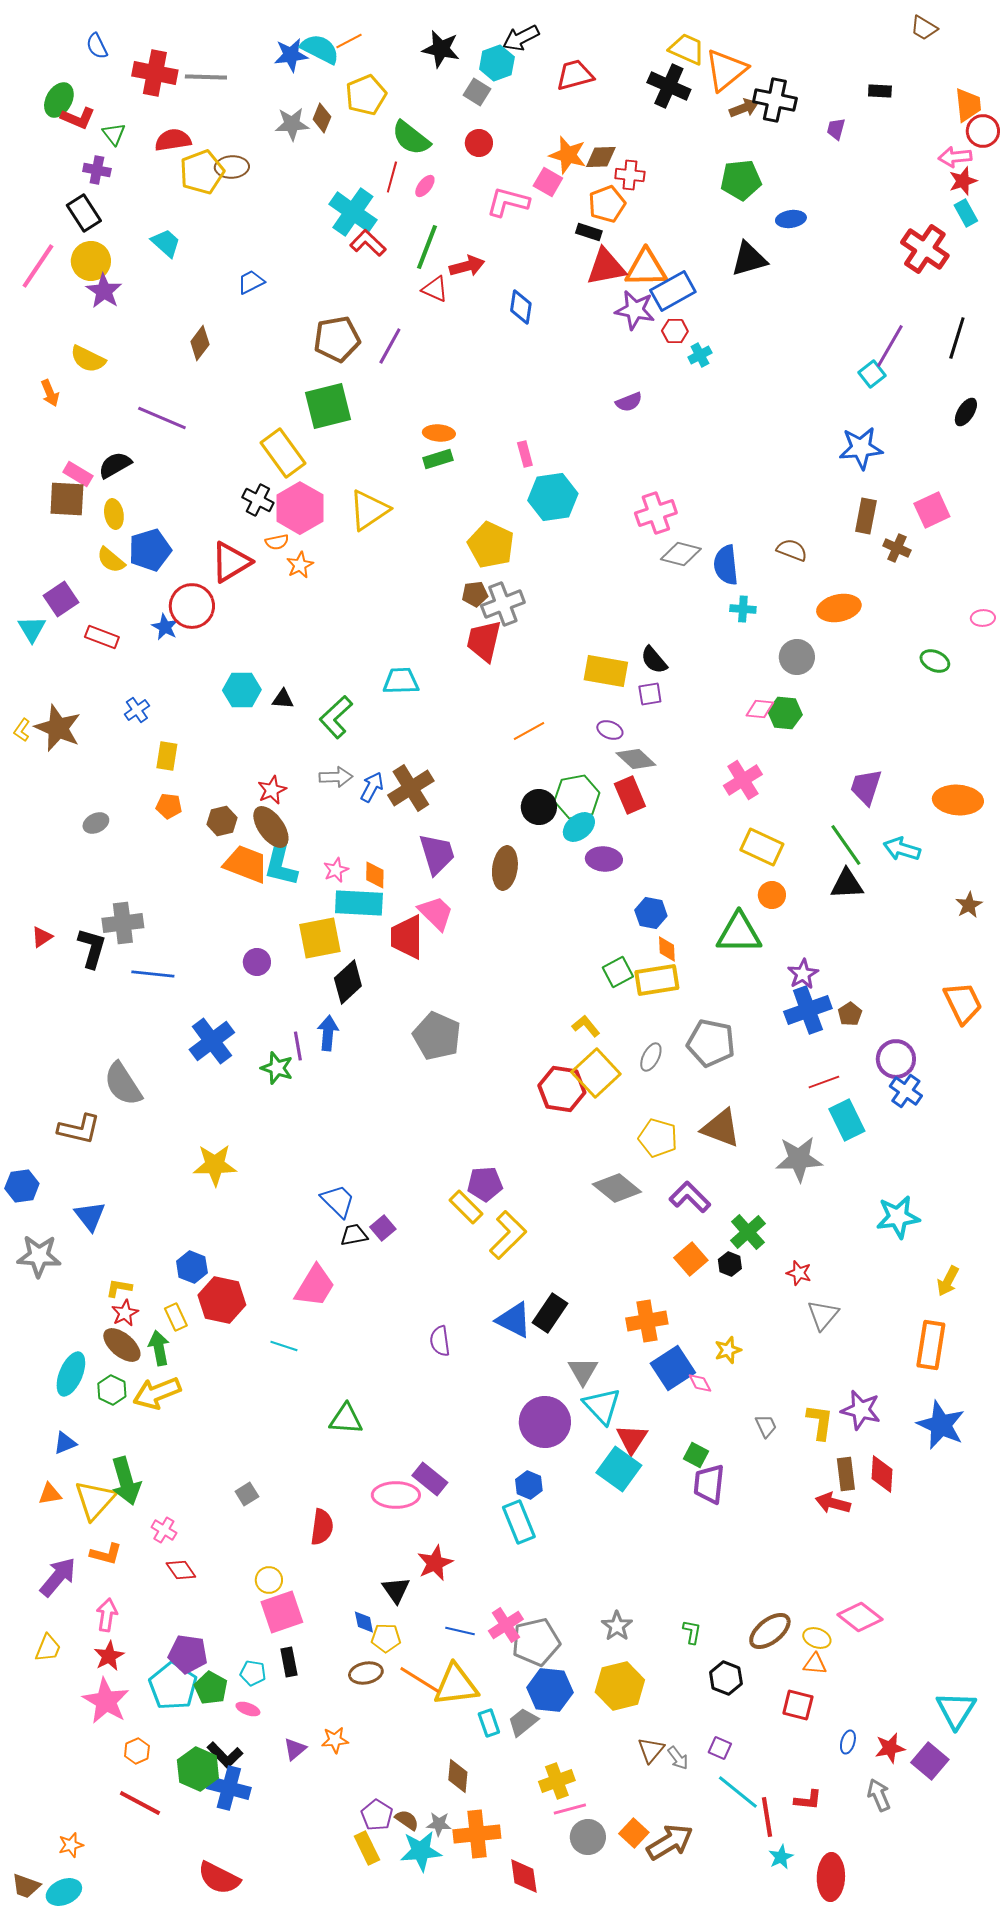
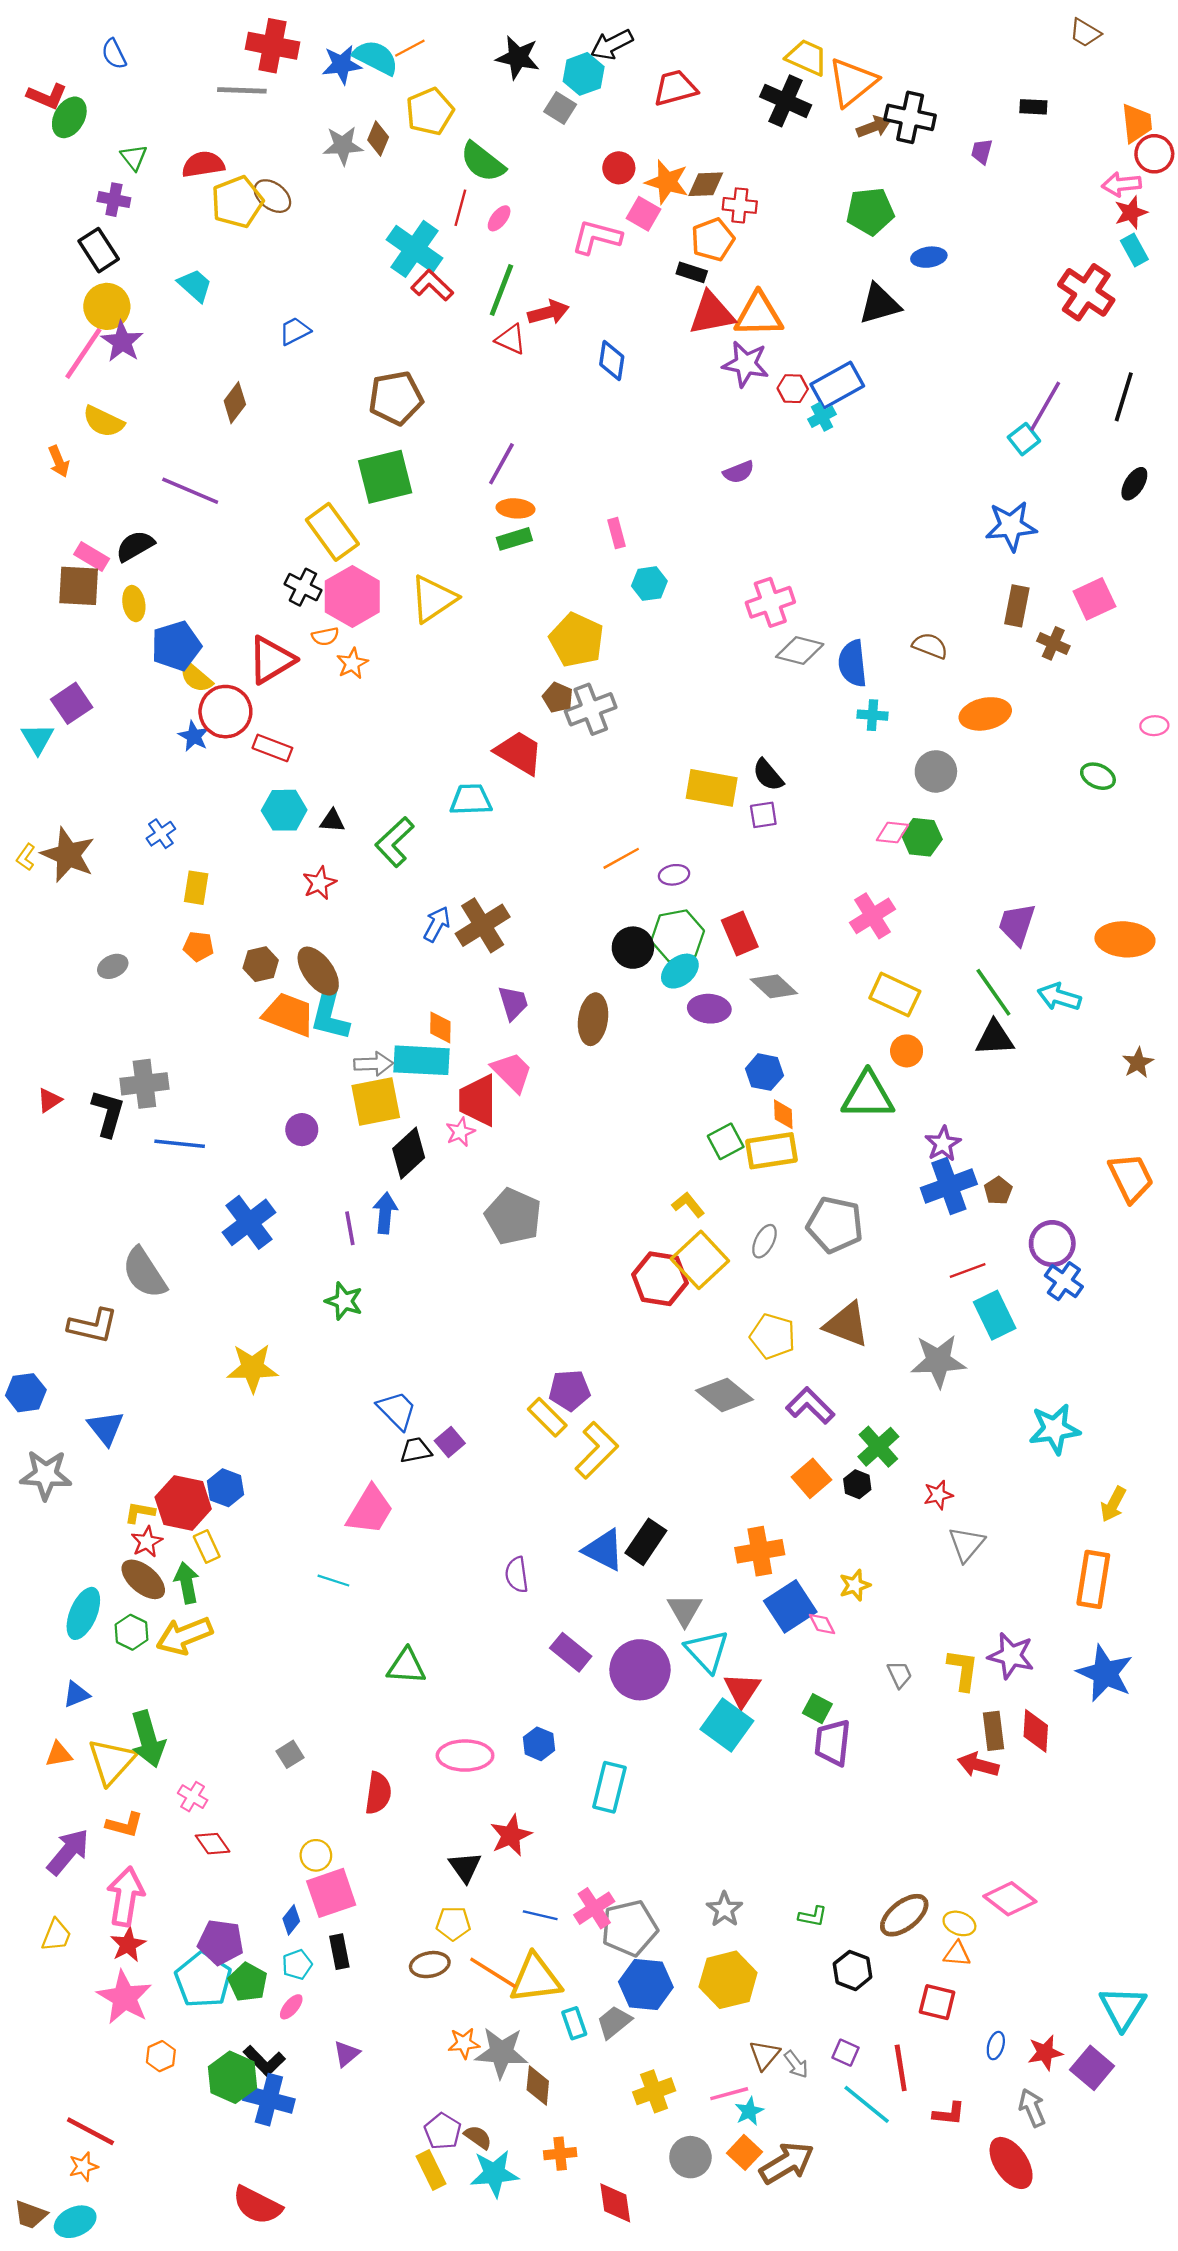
red cross: (155, 73) -> (272, 46), moved
red L-shape: (78, 118) -> (47, 96), moved
red circle: (479, 143) -> (619, 168), moved
brown ellipse: (232, 167) -> (272, 196), turned 40
pink line: (38, 266) -> (83, 353), moved
blue rectangle: (673, 291) -> (837, 385), moved
purple line: (390, 346) -> (501, 464), moved
cyan hexagon: (553, 497) -> (649, 584), size x0.6
yellow semicircle: (111, 560) -> (196, 678), moved
brown pentagon: (475, 594) -> (558, 697), turned 30
red rectangle: (102, 637) -> (272, 748), moved
red trapezoid: (484, 641) -> (519, 753), moved, turned 108
purple ellipse: (610, 730) -> (674, 875), moved, turned -30
gray diamond: (636, 759) -> (774, 986), moved
gray arrow: (336, 777) -> (373, 1064), moved
red star: (272, 790) -> (319, 883), moved
purple trapezoid: (437, 854) -> (513, 1003), size x0.7
pink star: (336, 870) -> (460, 1132), moved
green star: (277, 1068) -> (344, 1301), moved
red star: (799, 1273) -> (938, 1495), turned -30
red hexagon: (222, 1300) -> (183, 1503), moved
purple rectangle: (430, 1479) -> (571, 1652), moved
blue hexagon: (529, 1485) -> (539, 1744), moved
cyan rectangle: (519, 1522) -> (609, 1787), turned 36
pink arrow: (107, 1615) -> (126, 1896), size x1.5
blue diamond: (364, 1622) -> (291, 1920), moved, turned 50
green L-shape: (692, 1632) -> (813, 1916), turned 90
cyan pentagon: (253, 1673) -> (297, 1965), turned -30
pink ellipse: (248, 1709) -> (291, 2007), turned -70
orange star: (335, 1740) -> (464, 2043), moved
red line: (140, 1803) -> (90, 2131), moved
pink line: (570, 1809) -> (729, 2094), moved
red line: (767, 1817) -> (901, 2068), moved
gray star: (439, 1824) -> (501, 2053), moved, size x1.8
orange cross: (477, 1834) -> (560, 2154), size x0.6
cyan star: (781, 1857) -> (749, 2111), moved
red ellipse: (831, 1877) -> (1011, 2163), moved, turned -36

